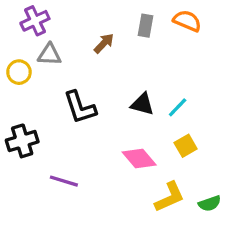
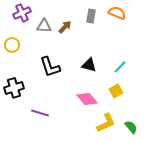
gray triangle: (49, 54) -> (44, 26), moved
cyan line: (178, 107) -> (120, 67), moved
green semicircle: (210, 203) -> (131, 127), turned -112

